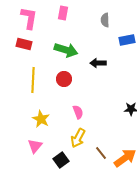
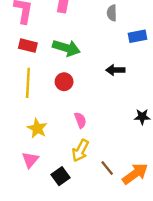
red rectangle: (24, 44) -> (28, 46), moved
black arrow: (98, 63) -> (115, 70), moved

